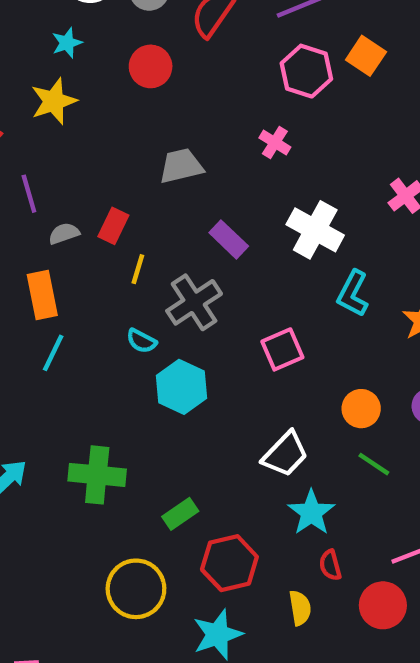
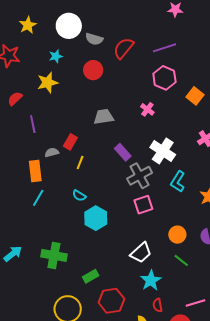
orange square: (366, 56) -> (195, 96), moved
gray semicircle: (64, 234) -> (52, 152), moved
gray cross: (194, 302) -> (140, 176), moved

